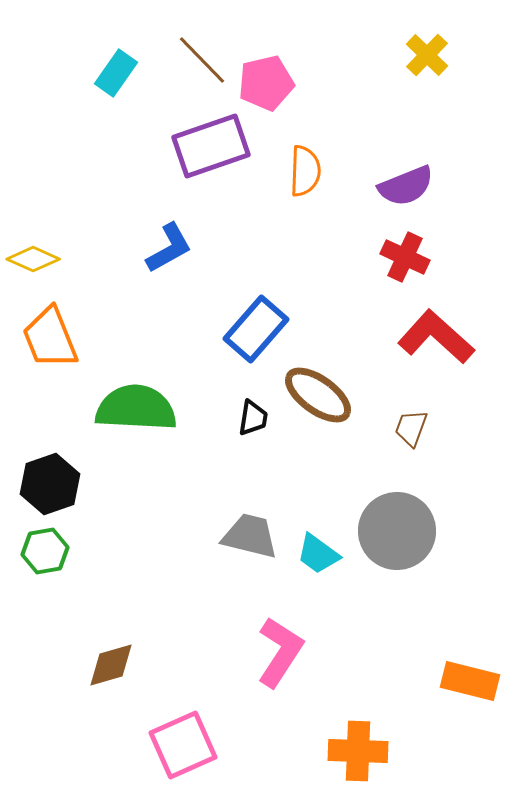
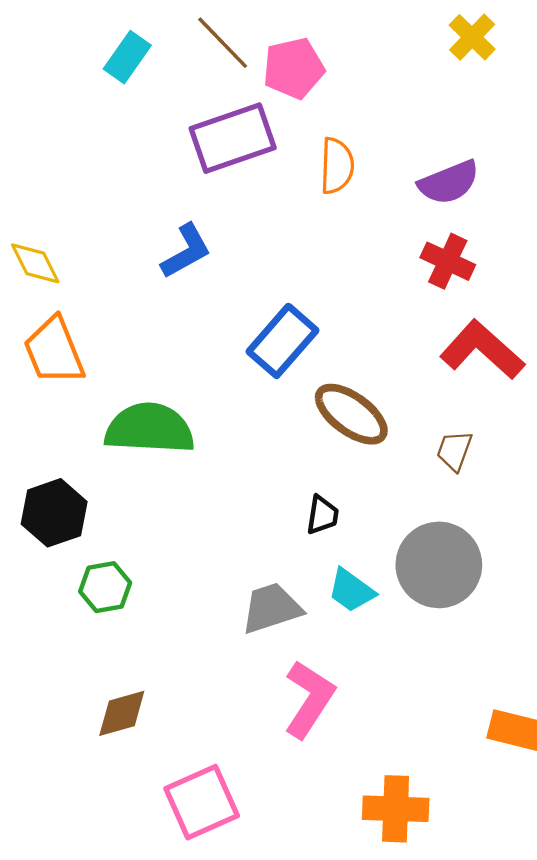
yellow diamond: (33, 259) -> (35, 263), turned 39
black trapezoid: (253, 418) -> (322, 515), moved
gray trapezoid: (250, 536) -> (271, 608), moved, turned -32
green hexagon: (45, 551) -> (105, 587), moved

